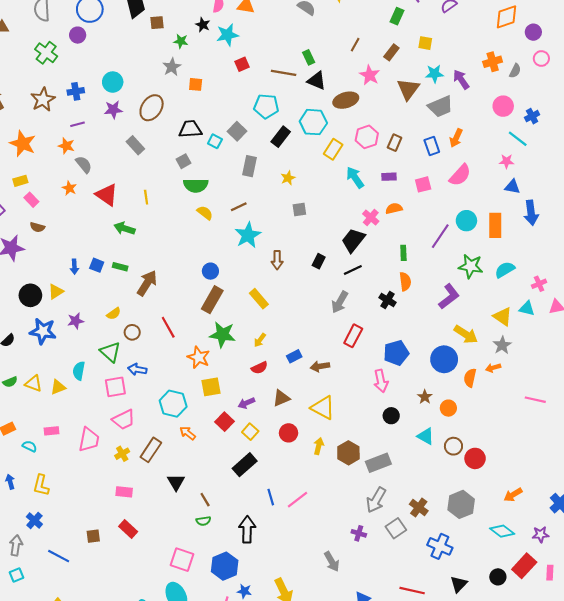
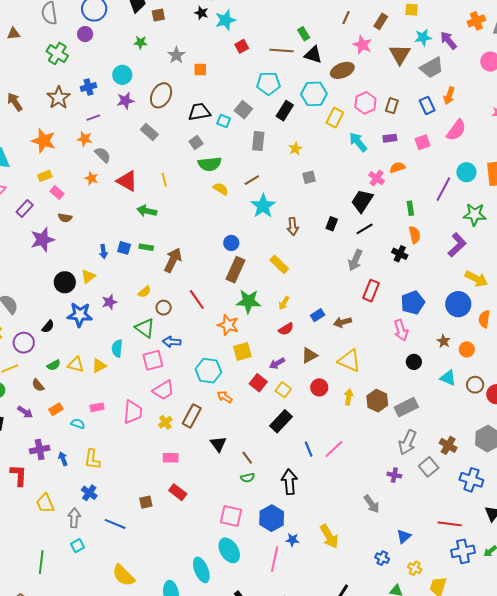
green star: (181, 41) -> (141, 42), moved

